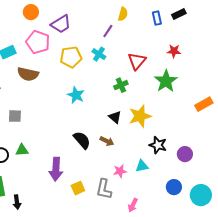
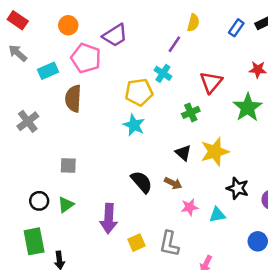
orange circle: (31, 12) -> (68, 25), moved
blue rectangle: (157, 18) -> (236, 28), turned 48
yellow pentagon: (71, 57) -> (139, 92), moved
brown semicircle: (28, 74) -> (73, 99), turned 80
gray square: (15, 116) -> (68, 166), moved
green triangle: (22, 150) -> (66, 205), moved, turned -32
pink star: (120, 171) -> (190, 207), moved

